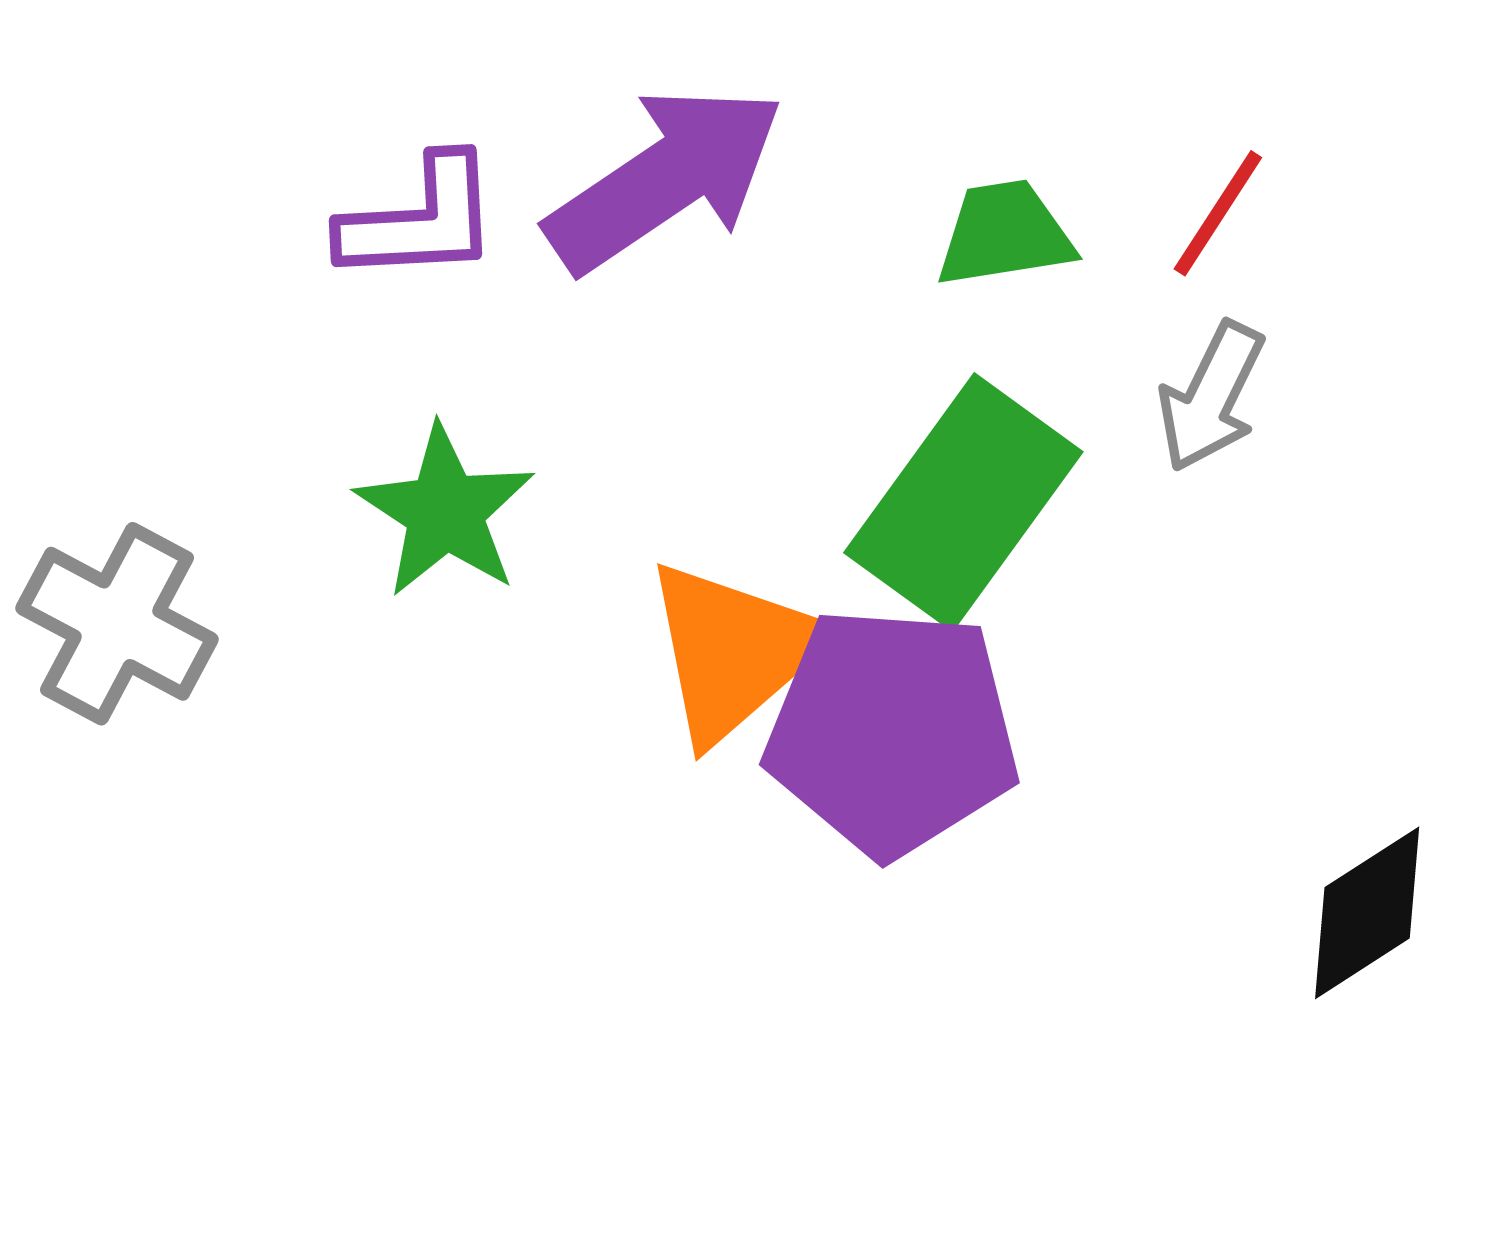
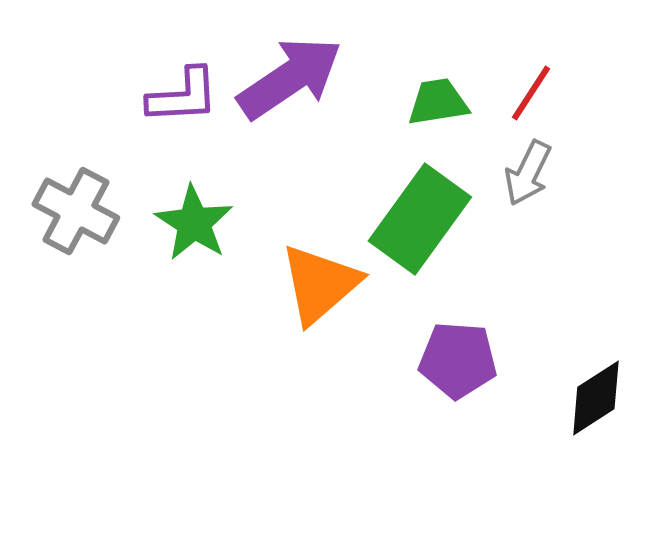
gray cross: (117, 624) -> (76, 211), moved
purple pentagon: (892, 732) -> (458, 360), moved, size x0.7

